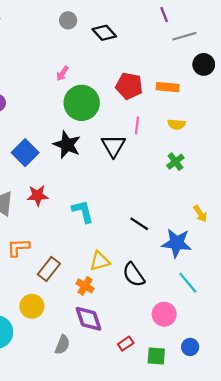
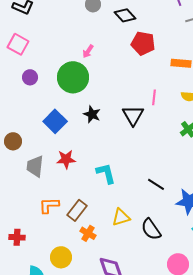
red pentagon: (129, 86) -> (143, 43), moved
green circle: (82, 103) -> (73, 77), moved
black star: (67, 145) -> (92, 114), size x0.7
brown rectangle: (49, 269) -> (77, 210), moved
orange cross: (85, 286) -> (88, 233), moved

